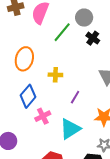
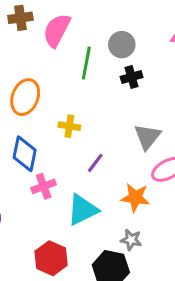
green line: (62, 32) -> (86, 63), turned -35
black cross: (93, 38) -> (132, 77), turned 32
blue diamond: (28, 96) -> (25, 154), turned -35

